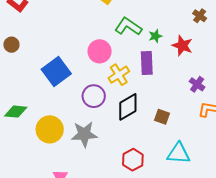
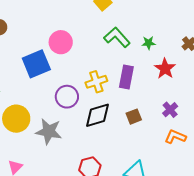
green star: (155, 36) -> (149, 43), moved
pink circle: (100, 51) -> (61, 42), moved
brown square: (162, 117) -> (134, 117), moved, turned 35

